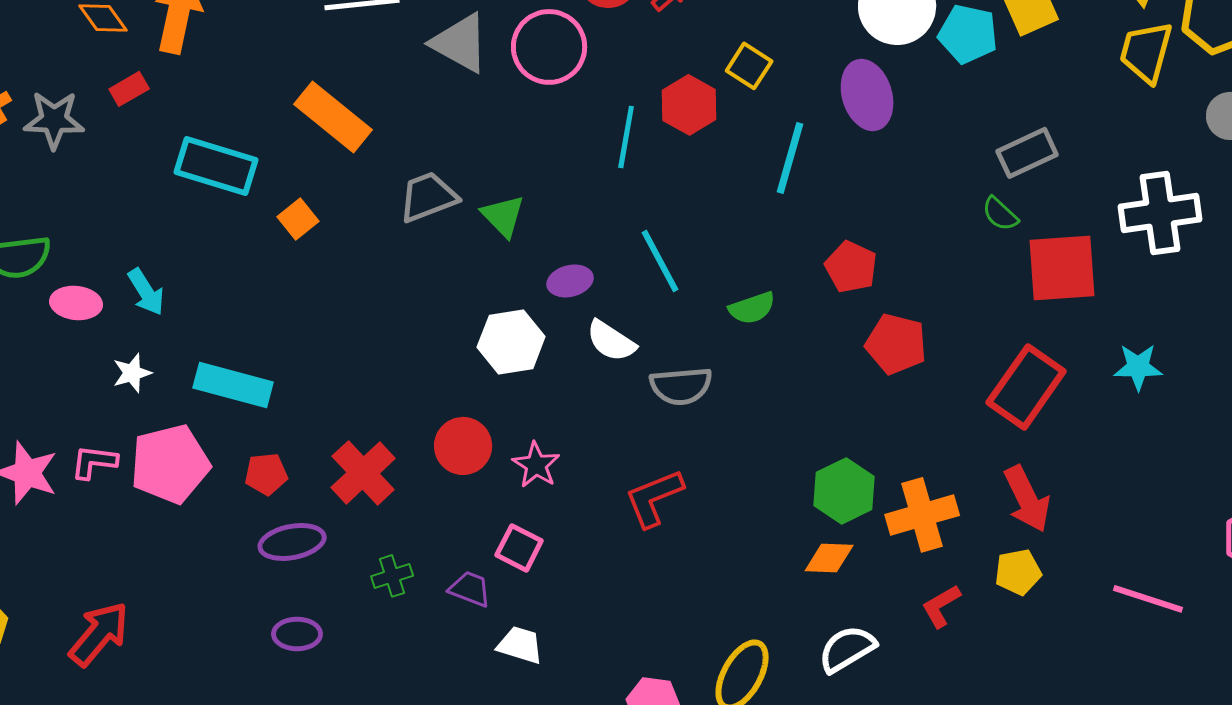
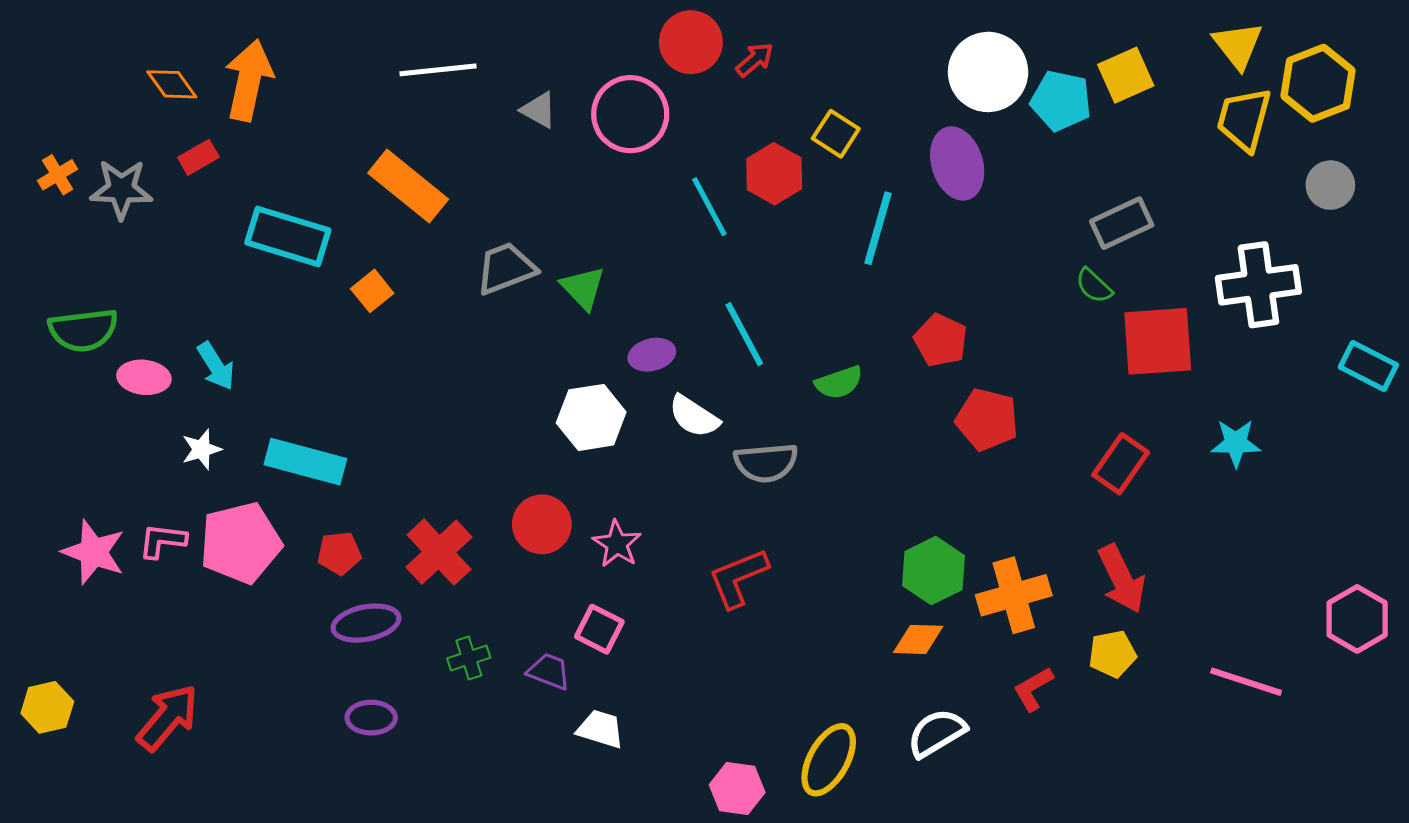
gray triangle: (460, 43) -> (539, 110), size x0.6
cyan line: (626, 137) -> (709, 207), turned -38
red rectangle: (1026, 387) -> (1121, 464), size x0.7

